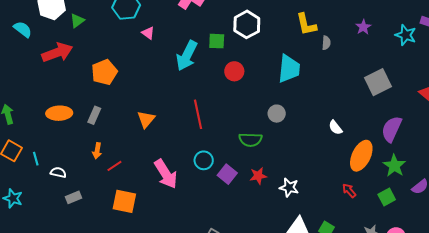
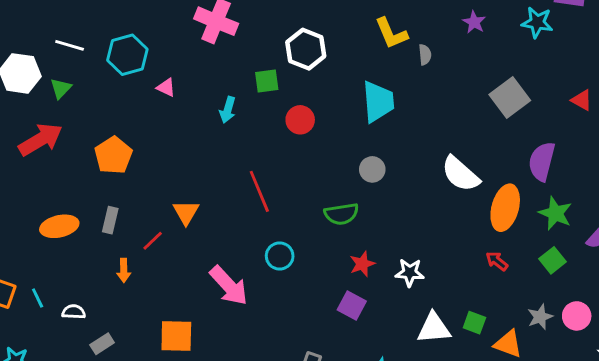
cyan arrow: (187, 56) -> (228, 110), size x0.6
white semicircle: (335, 127) -> (460, 174), size x1.8
red line: (114, 166) -> (153, 241), moved
purple square: (227, 174) -> (352, 306), moved

